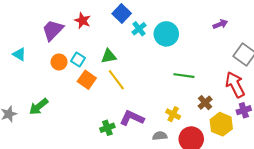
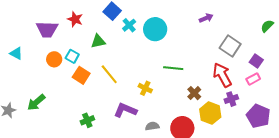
purple trapezoid: (53, 30) -> (47, 29), turned -130
green triangle: (109, 56) -> (98, 41), moved
yellow cross: (173, 114) -> (145, 88), moved
green cross: (107, 128) -> (87, 120), moved

